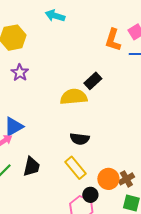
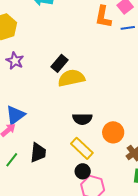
black rectangle: (93, 81) -> (59, 63), moved
orange circle: (108, 179) -> (113, 132), moved
black circle: (90, 195) -> (83, 171), moved

